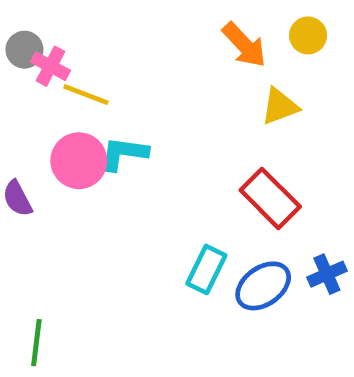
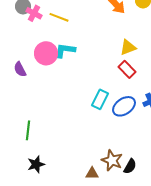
yellow line: (86, 95) -> (59, 17), moved
yellow triangle: (280, 106) -> (128, 47), moved
red rectangle: (270, 198) -> (127, 69), size x0.7

